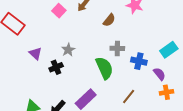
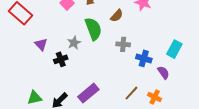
cyan rectangle: (169, 50) -> (174, 49), turned -30
green semicircle: (104, 68) -> (93, 29), moved
orange cross: (166, 92) -> (155, 97), moved, turned 32

